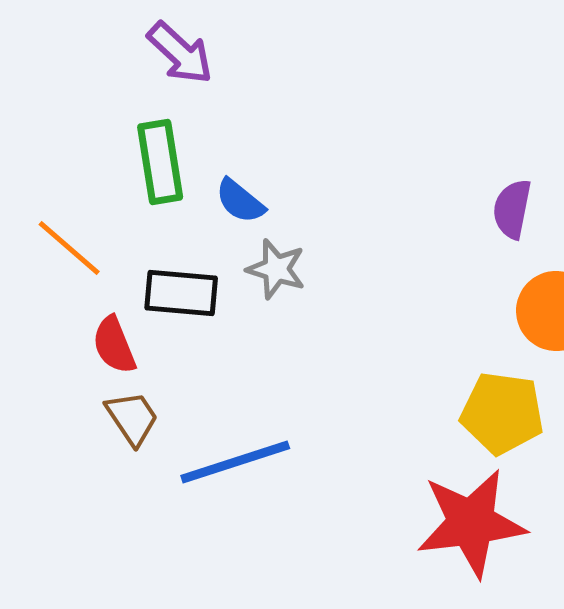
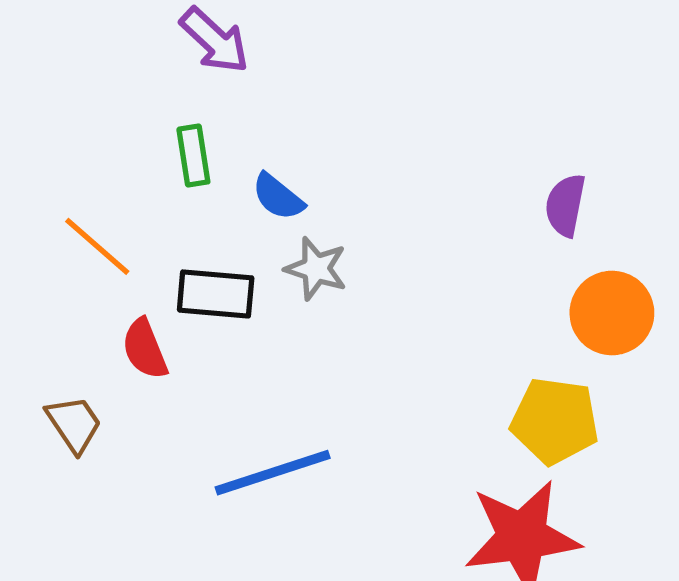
green rectangle: (160, 162) -> (193, 156), size x0.7
brown trapezoid: (132, 418) -> (74, 424), moved

